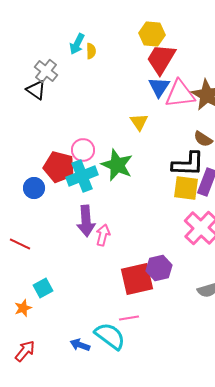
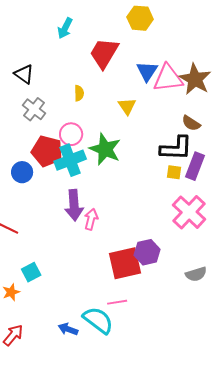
yellow semicircle: (91, 51) -> (79, 93), moved
red trapezoid: (161, 59) -> (104, 53), moved
gray cross: (46, 71) -> (34, 109), moved
yellow square: (186, 188) -> (174, 172), size x0.6

